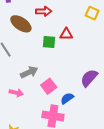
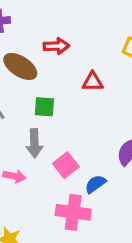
green square: (49, 42) -> (44, 107), moved
gray arrow: (29, 72) -> (34, 143), turned 114

